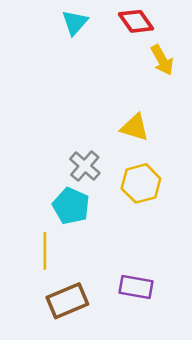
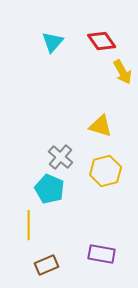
brown rectangle: (67, 301) -> (47, 265), size x0.7

